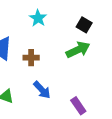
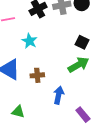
cyan star: (38, 18) -> (30, 41), moved
blue arrow: (42, 90) -> (59, 95), moved, turned -120

